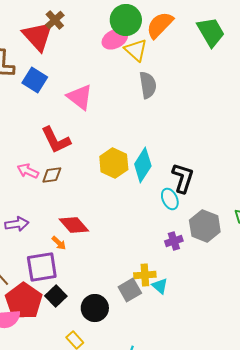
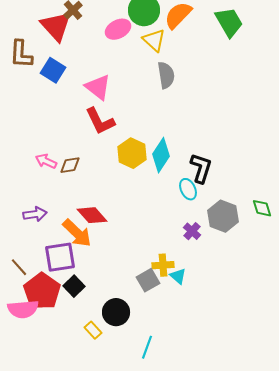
pink ellipse: (115, 39) -> (118, 29), moved
red L-shape: (56, 140) -> (100, 121), moved
purple cross: (174, 241) -> (192, 231), turned -30
orange arrow: (59, 243) -> (77, 233), size x2.0
black circle: (95, 308) -> (116, 312), moved

